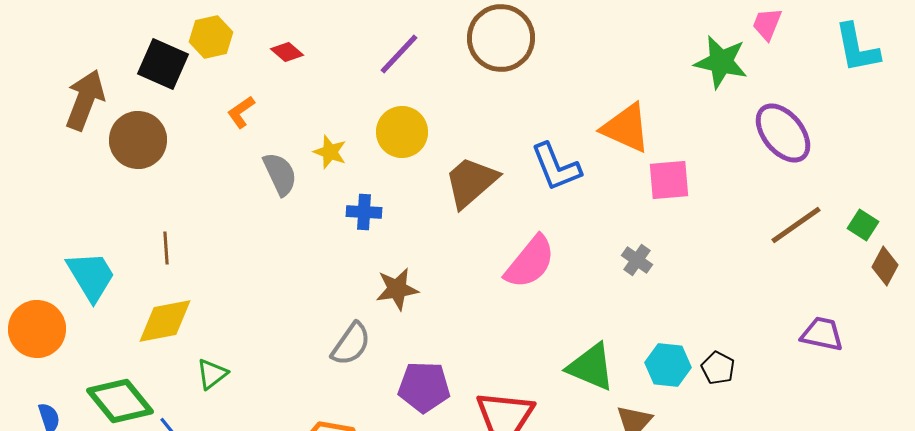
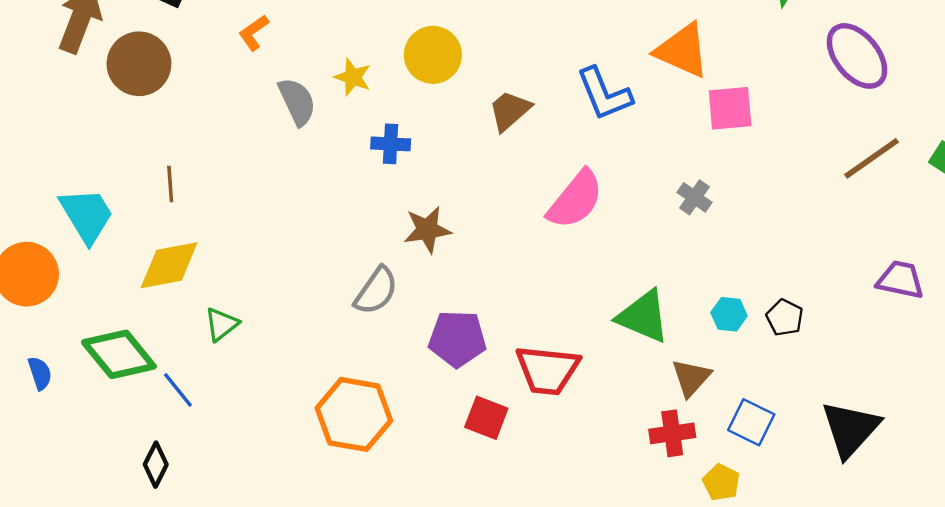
brown trapezoid: (471, 182) -> (510, 111), size x0.7
cyan hexagon: (668, 365) -> (729, 314), size x0.7

